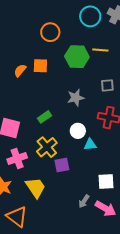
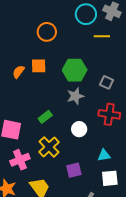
yellow line: (100, 50) -> (102, 36), moved
green hexagon: (77, 57) -> (75, 70), moved
gray square: (107, 85) -> (106, 82), turned 32
cyan triangle: (90, 145) -> (104, 155), moved
purple square: (62, 165) -> (74, 170), moved

